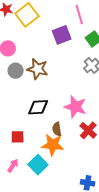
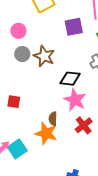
black diamond: (38, 107) -> (70, 79), moved
red square: (18, 137) -> (14, 102), moved
cyan square: (38, 165) -> (17, 149), moved

